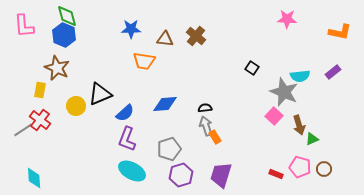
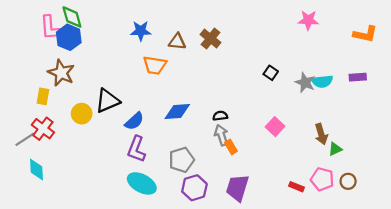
pink L-shape: (24, 26) -> (50, 28), moved
purple rectangle: (333, 72) -> (358, 77), turned 35
gray star: (284, 92) -> (305, 82), moved, size x0.7
pink square: (274, 116) -> (275, 127), moved
cyan diamond: (34, 178) -> (37, 169), moved

